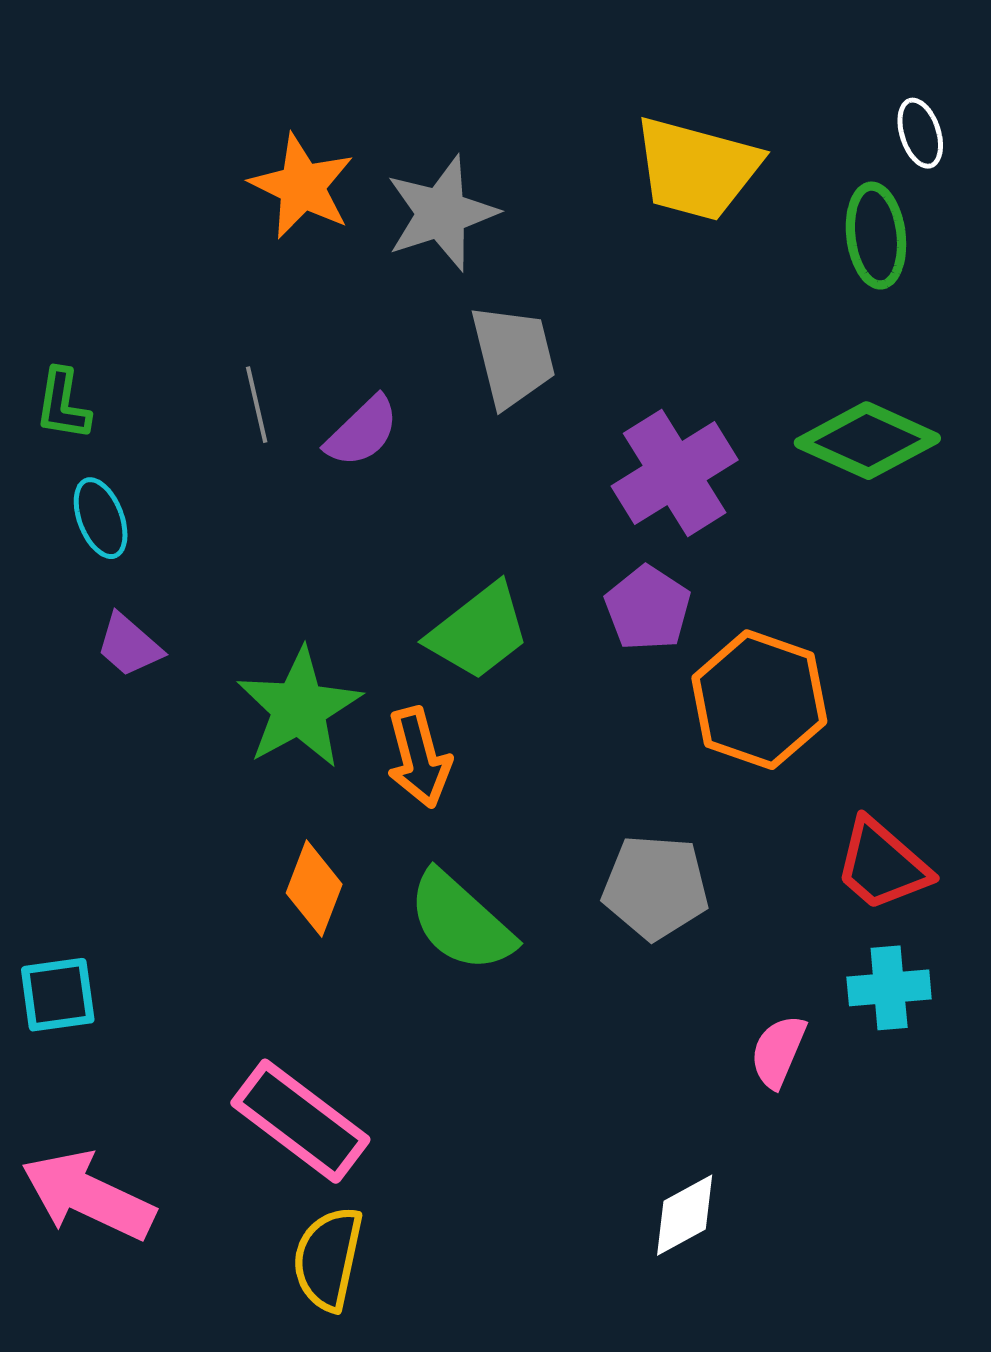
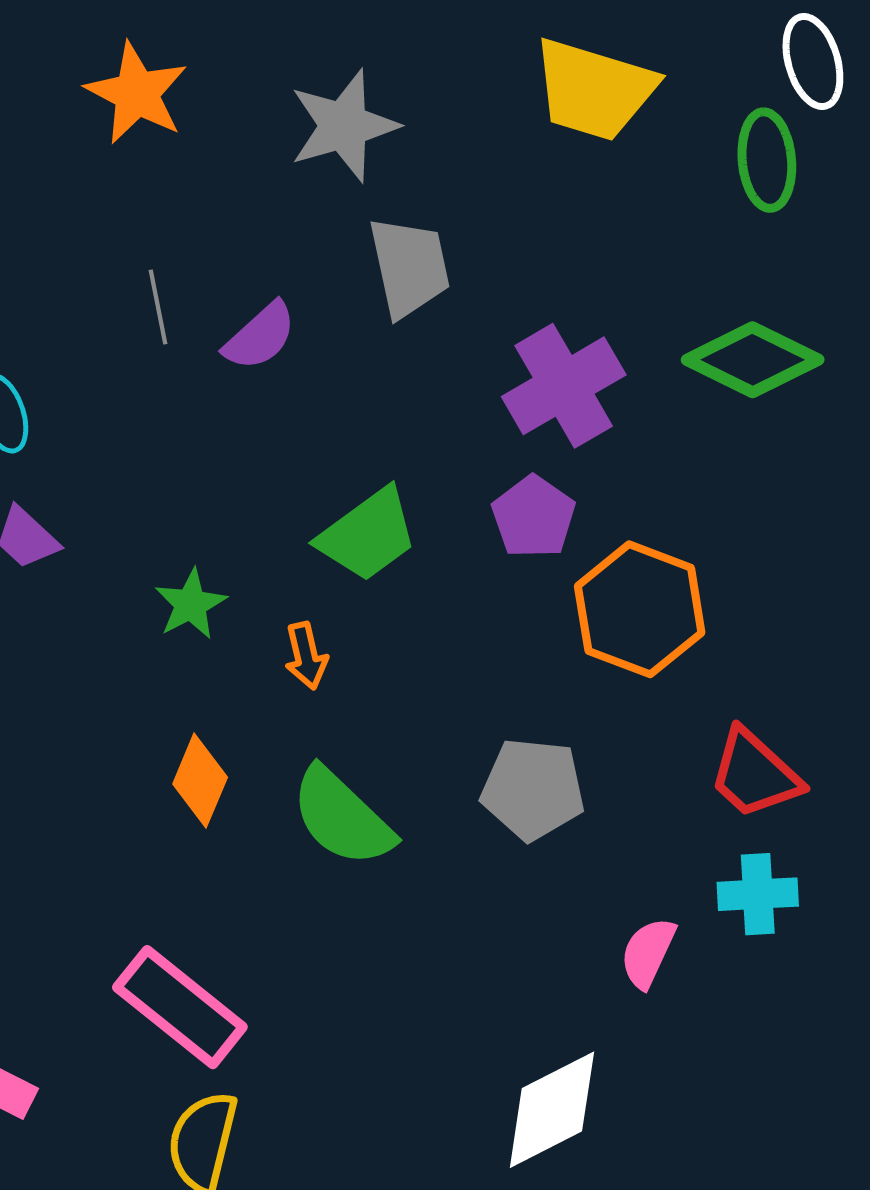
white ellipse: (920, 133) -> (813, 61), size x1.4
orange star: (302, 186) -> (137, 93), moved
green star: (299, 708) -> (191, 604), size x0.6
orange arrow: (419, 758) -> (306, 656), size x0.7
white diamond: (685, 1215) -> (552, 1110), size x1.5

